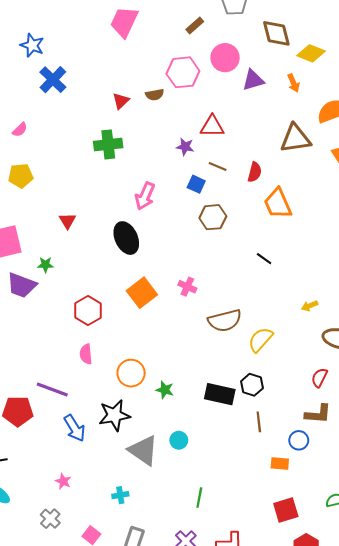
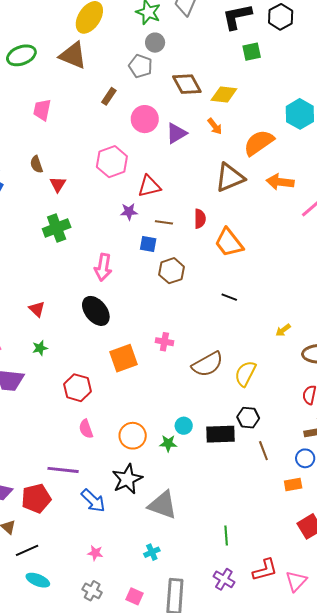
pink trapezoid: (124, 22) -> (42, 110), size x0.7
pink hexagon: (183, 72) -> (112, 162), moved
brown semicircle: (155, 95) -> (36, 164), moved, turned 96
green star: (45, 265) -> (40, 348), moved
orange square: (142, 293) -> (123, 358), turned 32
cyan circle: (179, 440) -> (184, 426), moved

